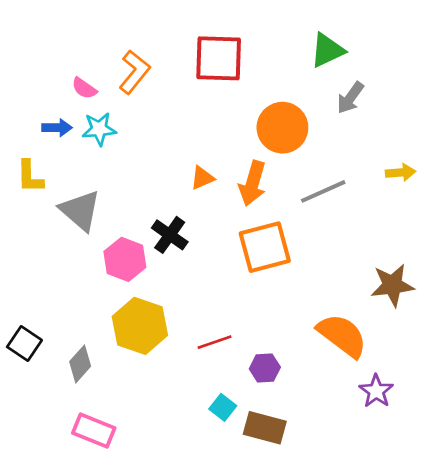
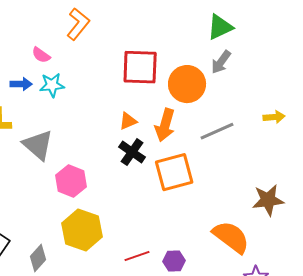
red square: (219, 58) -> (140, 67), moved
orange L-shape: (134, 72) -> (78, 24), moved
gray arrow: (350, 98) -> (221, 62), moved
black cross: (170, 235) -> (132, 152), moved
red line: (215, 342) -> (137, 256), moved

